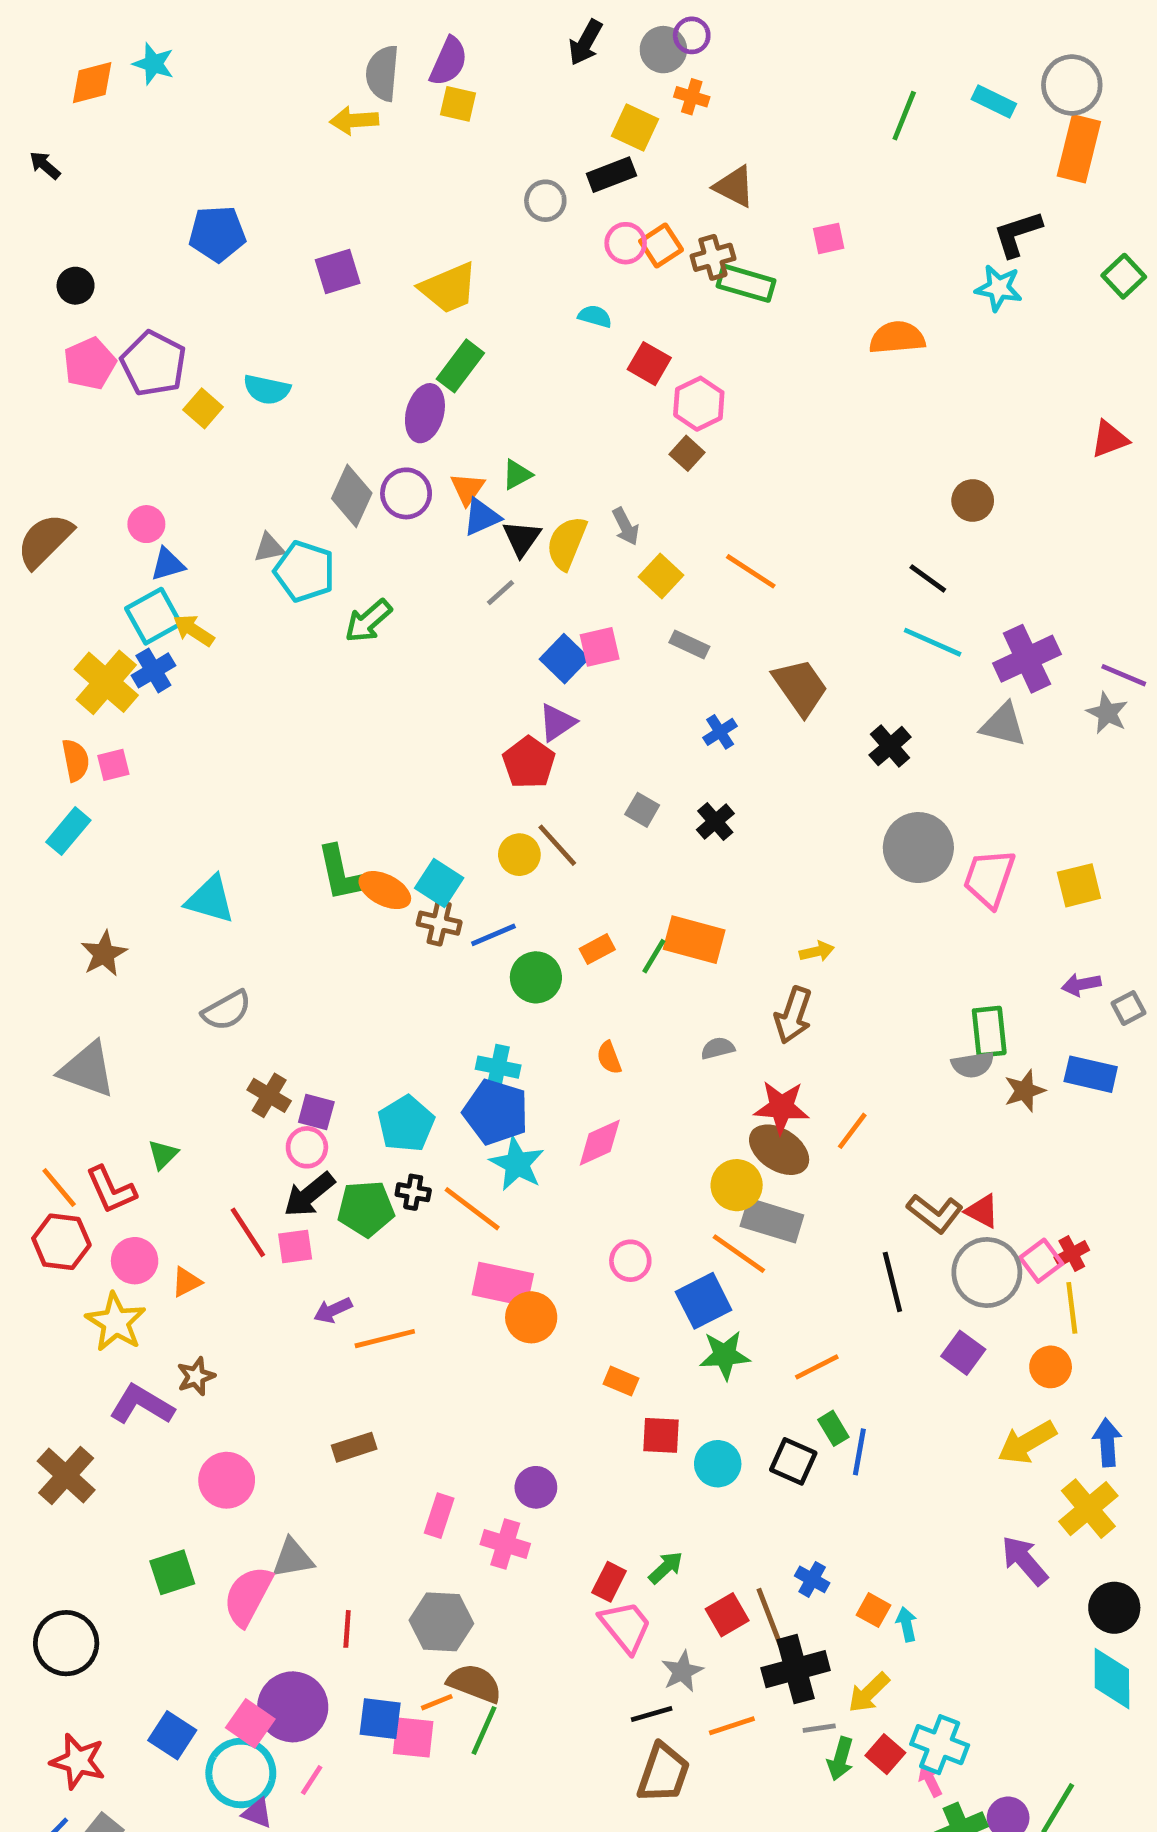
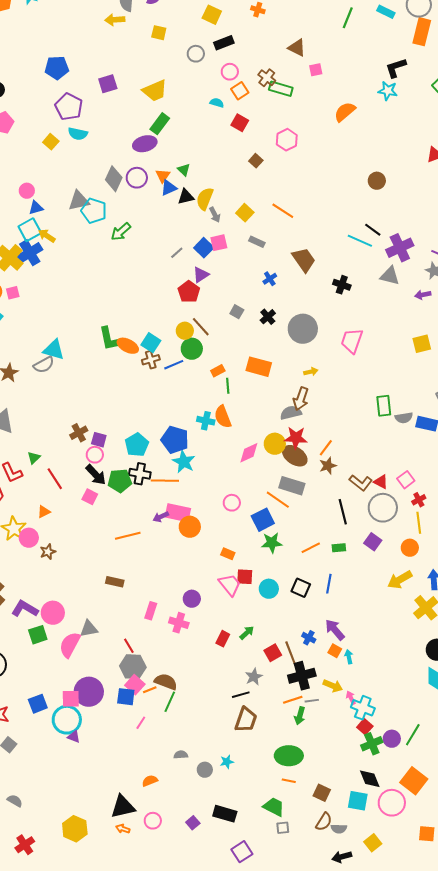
yellow square: (458, 104) -> (159, 33), moved
yellow square: (635, 127) -> (212, 15), moved
brown triangle: (734, 187) -> (297, 48), moved
orange square: (661, 246) -> (240, 91), moved
brown cross: (713, 257) -> (267, 78), turned -36
orange semicircle: (897, 338) -> (345, 112), turned -35
purple pentagon: (153, 364) -> (69, 107), moved
pink hexagon: (699, 404) -> (287, 140), moved
purple ellipse: (425, 413) -> (145, 144), turned 60
green triangle: (517, 475) -> (184, 170), turned -48
gray arrow: (626, 526) -> (215, 215), moved
black triangle: (522, 538) -> (186, 197), turned 42
gray triangle: (269, 548) -> (79, 201), size x1.6
black line: (928, 578) -> (373, 230), moved
gray line: (500, 593) -> (177, 253), moved
blue cross: (153, 670) -> (30, 253), size x1.4
black cross: (890, 746) -> (342, 285), turned -30
gray circle: (918, 848) -> (303, 329), moved
pink trapezoid: (989, 878) -> (352, 341), moved
brown cross: (439, 923) -> (151, 360), turned -30
green line: (654, 956) -> (228, 386), moved, turned -35
green circle: (536, 977) -> (192, 349), moved
purple arrow: (1081, 984) -> (423, 295), moved
gray semicircle: (227, 1010) -> (44, 365), moved
gray semicircle: (718, 1048) -> (291, 413), moved, size x1.5
orange semicircle: (609, 1058) -> (223, 417), size x1.6
gray semicircle: (973, 1065) -> (404, 418), moved
cyan cross: (498, 1067) -> (206, 421), moved
brown star: (1025, 1091) -> (328, 466), moved
brown cross: (269, 1095) -> (79, 433), turned 30
pink diamond: (600, 1143) -> (249, 453), moved
yellow circle: (737, 1185) -> (275, 444), moved
black cross: (413, 1192) -> (140, 474), size x1.5
black arrow: (309, 1195) -> (96, 475), turned -95
orange line: (472, 1209) -> (165, 481), turned -36
red line: (248, 1232) -> (55, 479), moved
pink square: (295, 1247) -> (90, 497), turned 35
pink circle: (135, 1261) -> (29, 538), moved
pink square: (1041, 1261) -> (406, 480), moved
purple arrow: (333, 1310) -> (161, 517), moved
purple L-shape: (142, 1405) -> (25, 609), moved
green rectangle: (833, 1428) -> (339, 548), moved, turned -64
brown rectangle: (354, 1447) -> (115, 582), turned 30
pink circle: (227, 1480) -> (53, 613), moved
purple arrow: (1025, 1560) -> (335, 630), moved
gray hexagon: (441, 1622) -> (133, 667), moved
pink trapezoid: (626, 1627) -> (230, 585), moved
red line: (347, 1629) -> (129, 646), moved, turned -35
yellow arrow: (869, 1693) -> (333, 686), turned -114
pink square: (250, 1723) -> (71, 699), turned -36
orange line: (732, 1726) -> (293, 700), moved
blue square: (172, 1735) -> (38, 704), turned 36
pink square: (413, 1738) -> (135, 685), moved, turned 36
red square: (885, 1754) -> (365, 727), moved
green arrow: (840, 1759) -> (300, 716), moved
pink line: (312, 1780) -> (141, 723), moved
pink arrow: (930, 1780) -> (351, 698), moved

